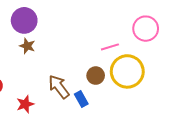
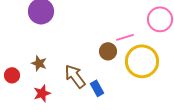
brown star: (27, 46) -> (39, 63), moved
brown circle: (96, 76) -> (108, 51), moved

